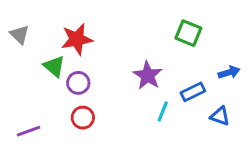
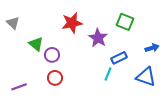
red star: (77, 39) -> (72, 23), moved
purple star: (148, 75) -> (98, 38), moved
blue rectangle: (193, 92) -> (119, 58), moved
blue triangle: (220, 116) -> (146, 77), size x1.5

